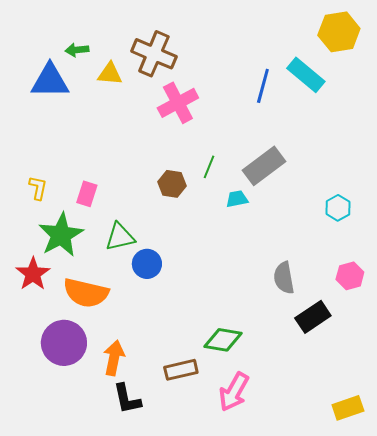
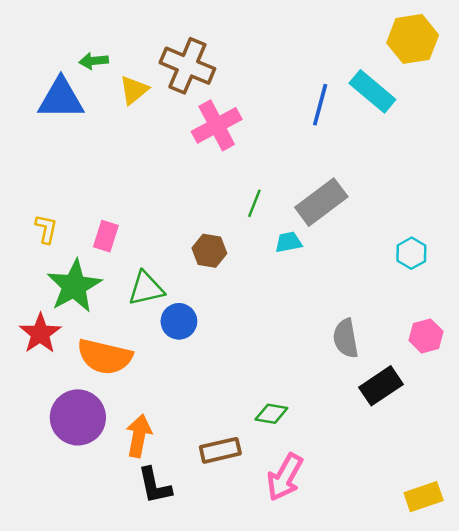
yellow triangle: (110, 74) -> (134, 90), turned -44
brown hexagon: (172, 184) -> (209, 251), moved
green diamond: (223, 340) -> (271, 414), size x0.7

